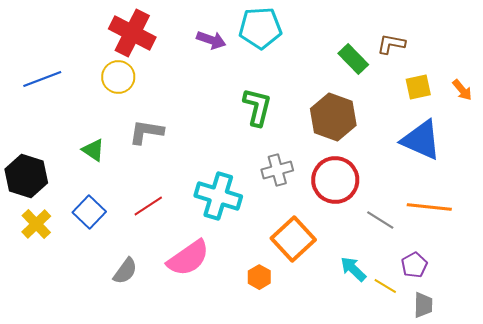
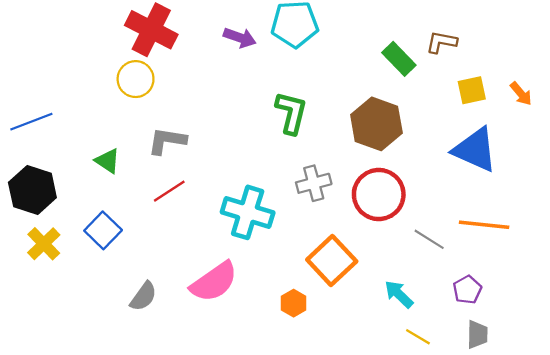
blue line: (42, 79) -> (31, 122), moved
red line: (148, 206) -> (169, 191), moved
yellow line: (385, 286) -> (418, 337), moved

